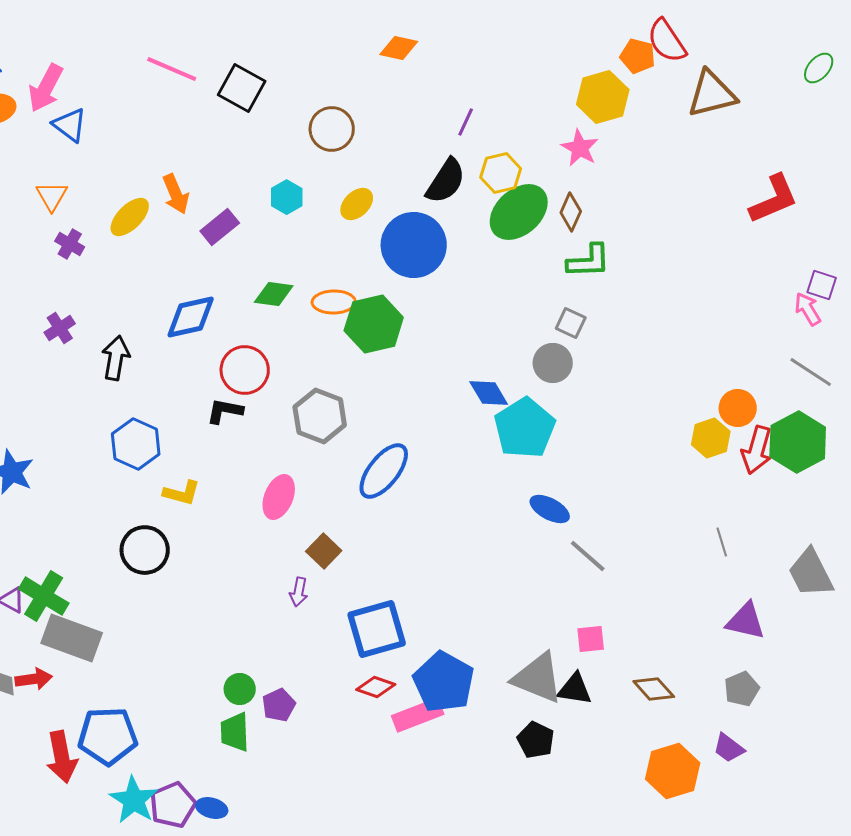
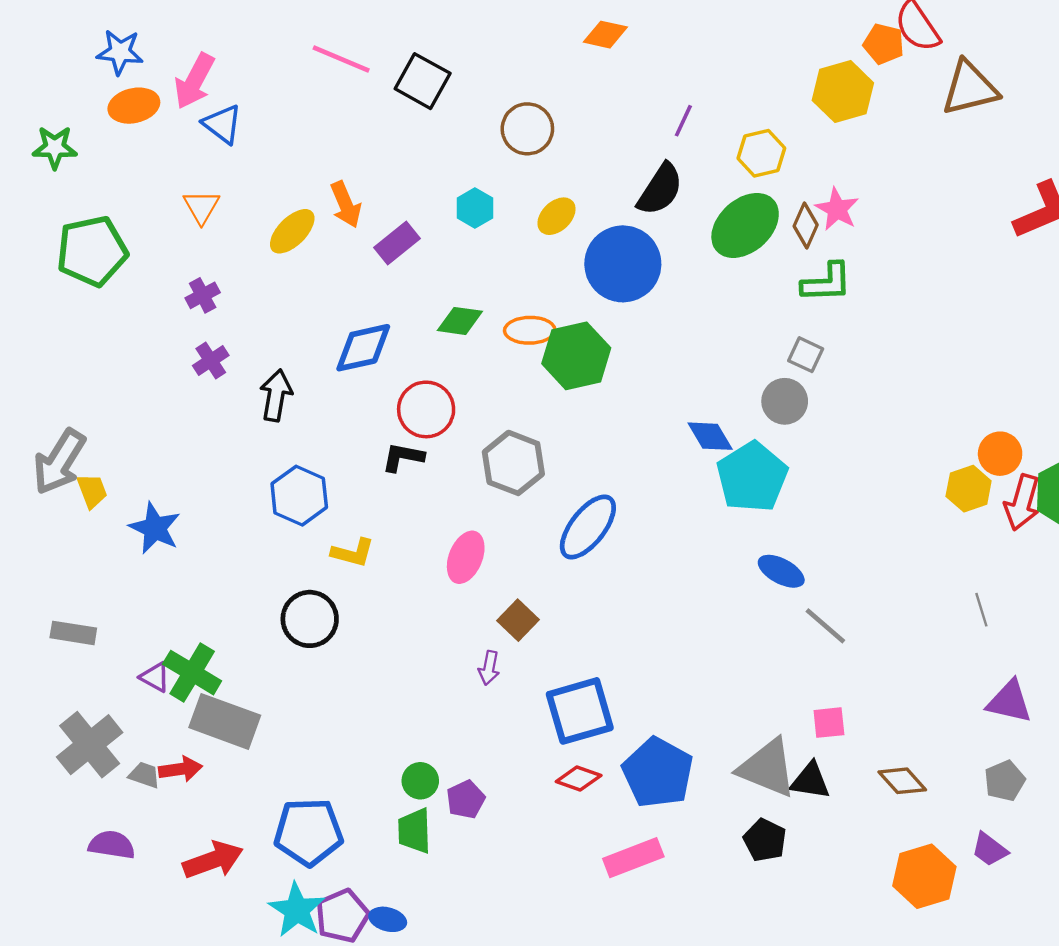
pink star: (580, 148) -> (837, 209), moved
yellow hexagon: (501, 173) -> (761, 153), moved
purple cross: (70, 244) -> (203, 295), moved, turned 32
pink rectangle: (418, 715) -> (633, 858), moved
blue pentagon: (108, 736) -> (309, 832), moved
red arrow: (62, 757) -> (213, 860), turned -99

